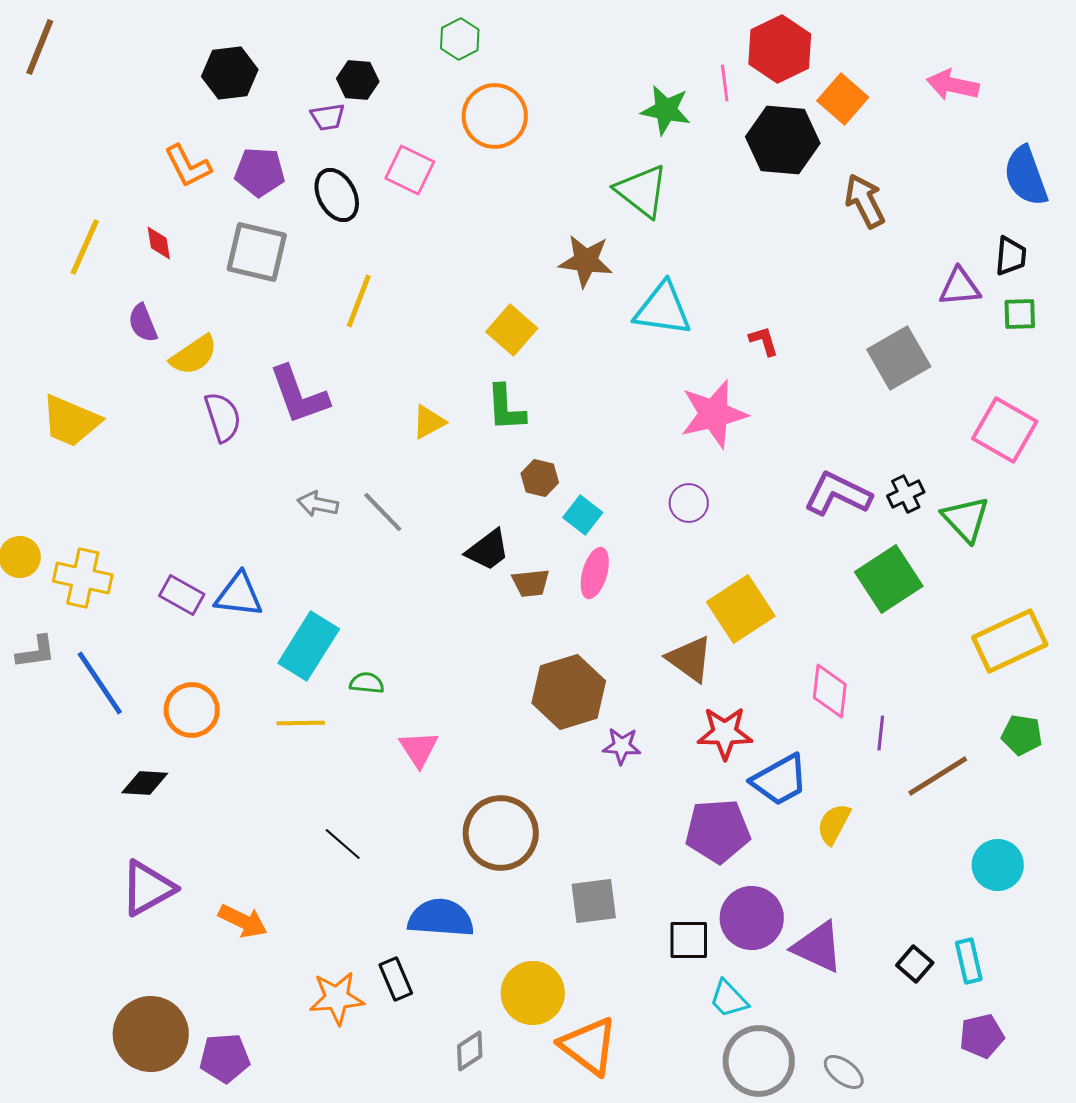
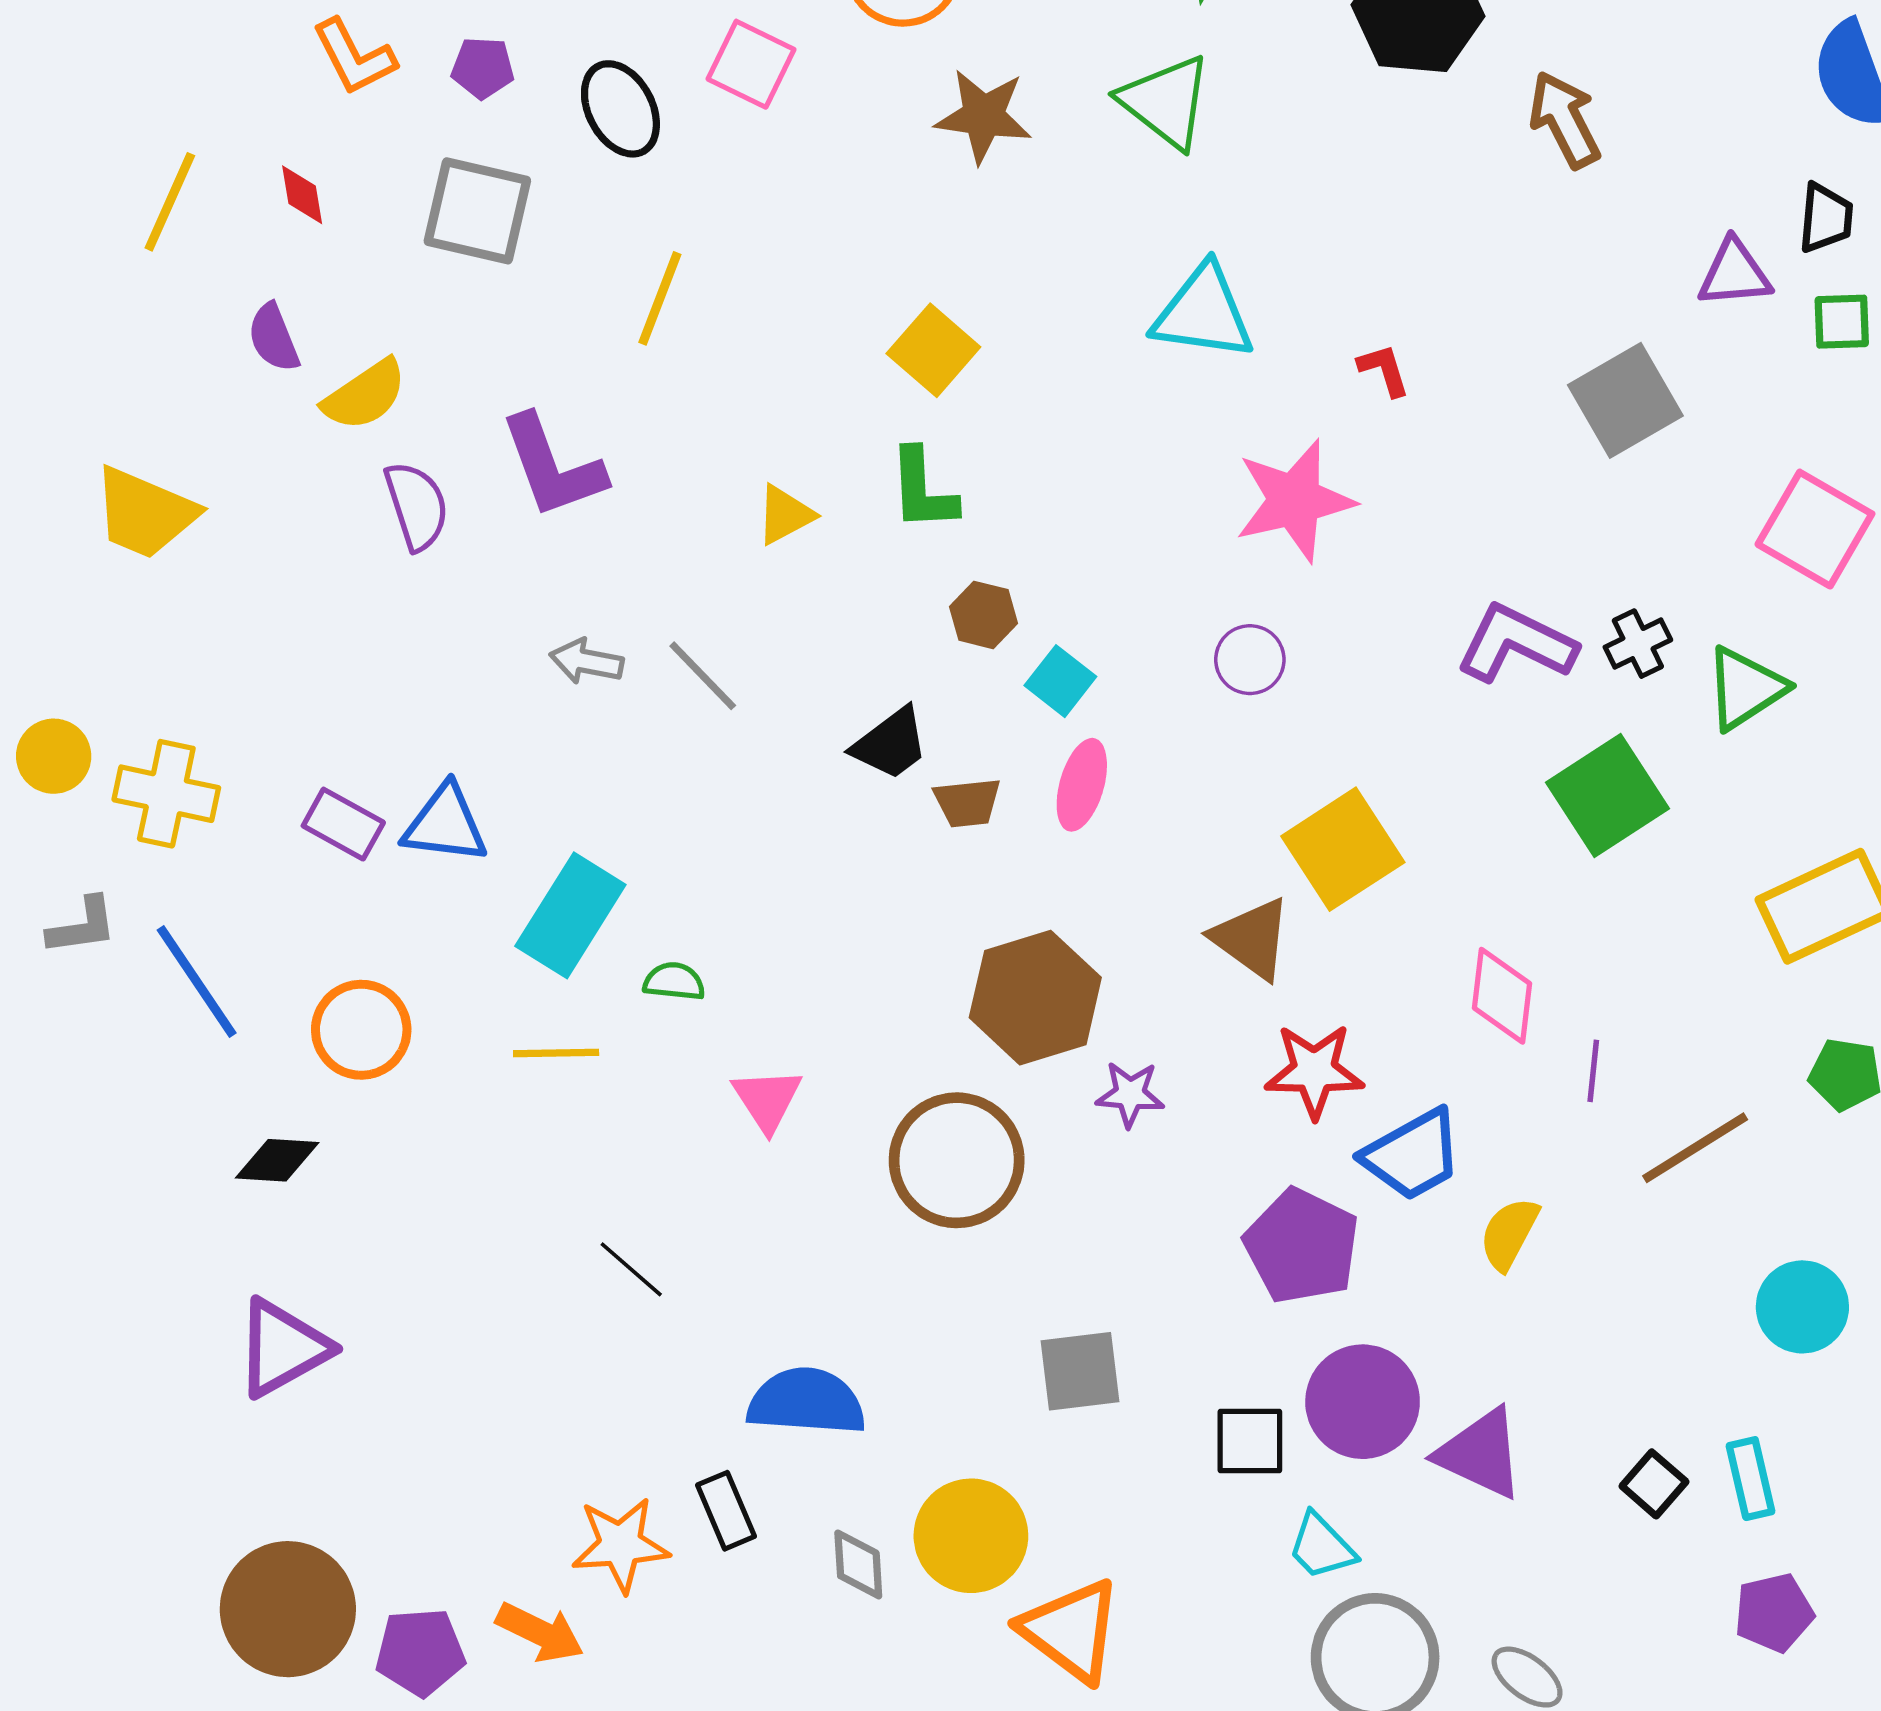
purple pentagon: (260, 172) -> (483, 68), size x0.7
brown star: (586, 261) -> (983, 116), moved
green triangle: (966, 519) -> (1745, 688), turned 40
purple pentagon: (718, 831) -> (1302, 1246), turned 30
brown circle: (501, 833) -> (957, 1160), moved
orange arrow: (243, 921) -> (540, 1632), moved
gray diamond: (470, 1051) -> (858, 1564), moved, turned -60

